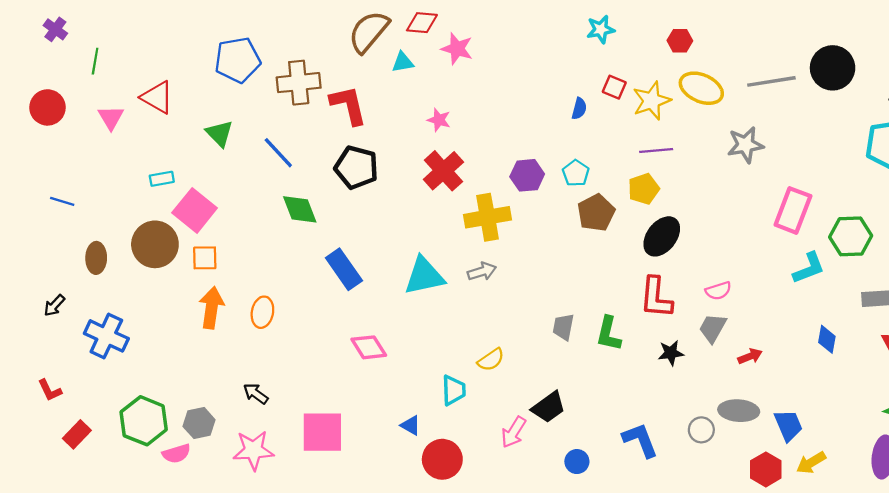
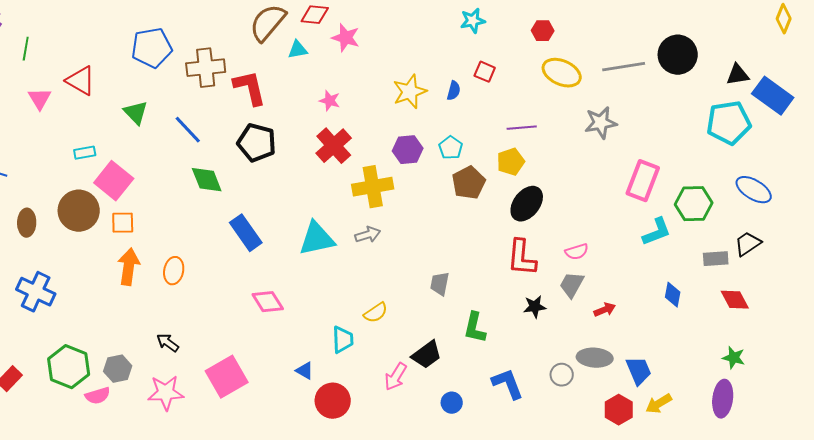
yellow star: (652, 101) -> (410, 92), moved
green L-shape: (609, 334) -> (475, 328), moved
pink square: (322, 432) -> (227, 377), turned -30

